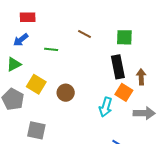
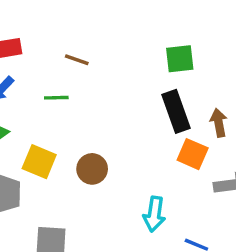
brown line: (84, 34) -> (77, 60), moved
cyan arrow: (106, 107) -> (154, 214), moved

